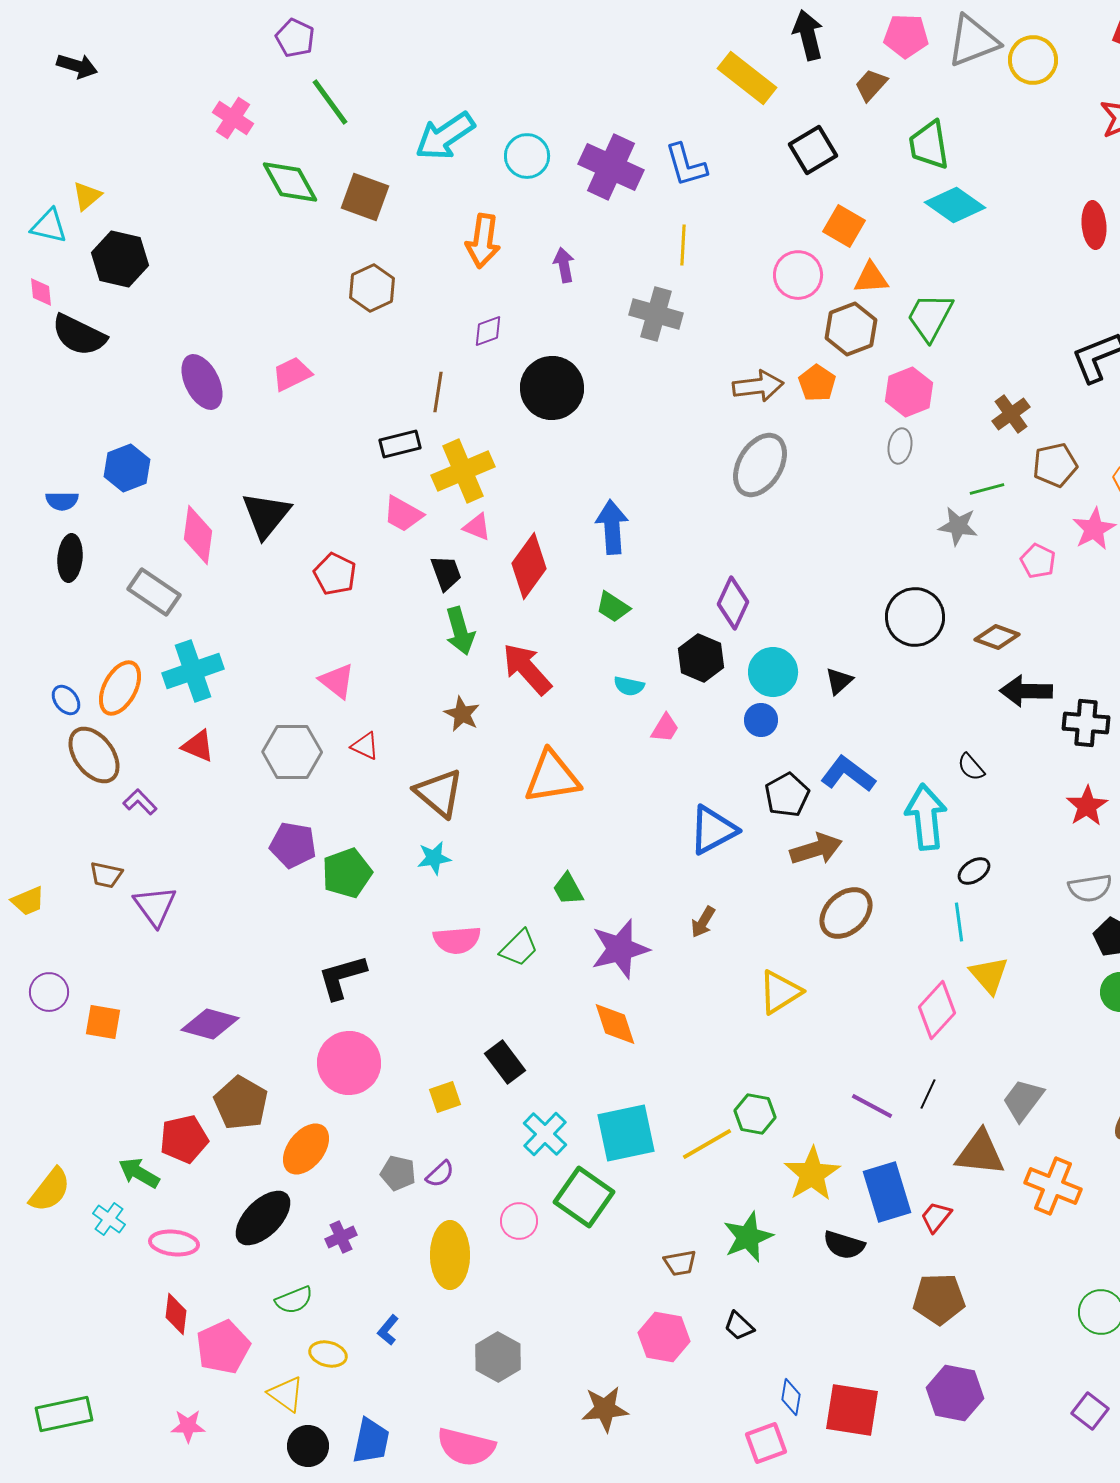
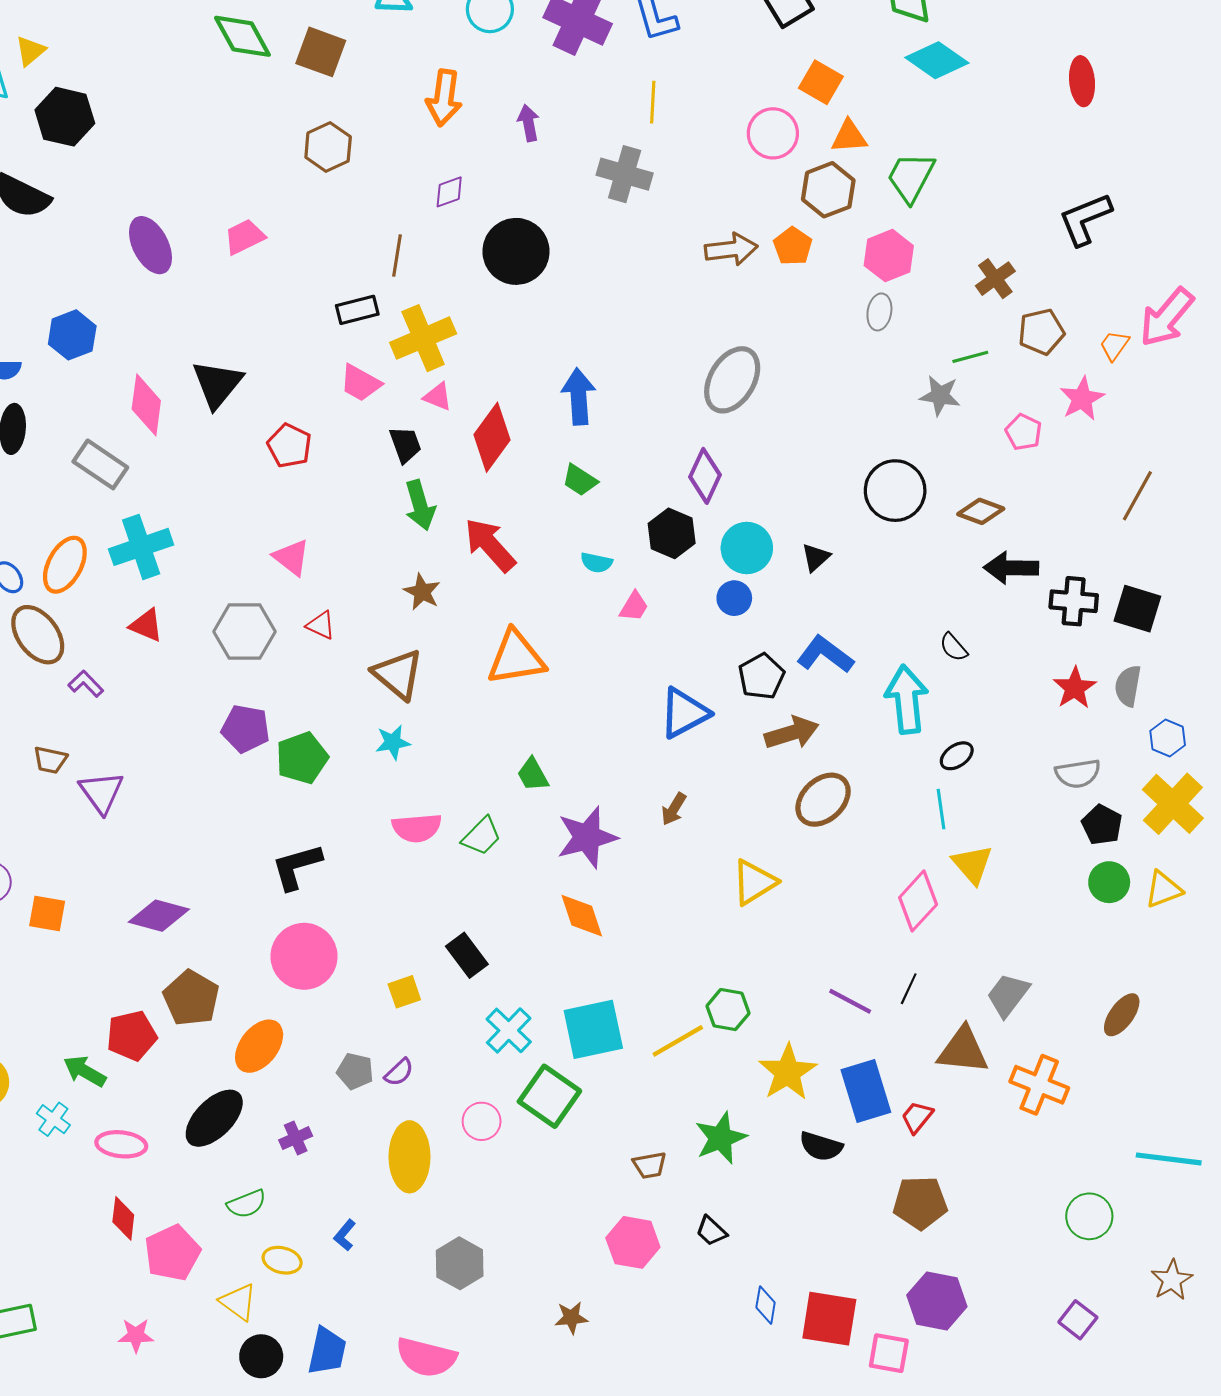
gray ellipse: (760, 465) -> (732, 380), moved
brown star: (605, 1409) -> (571, 1318), size x0.7
pink square: (766, 1443) -> (889, 1353), moved, turned 30

